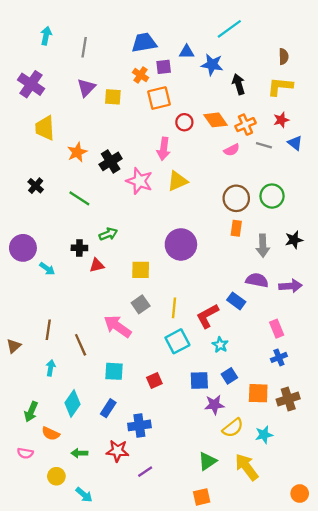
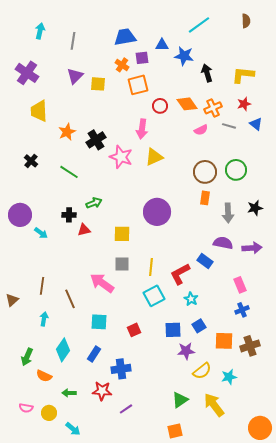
brown semicircle: (284, 56) -> (246, 21), moved
gray square: (141, 304) -> (122, 264), turned 35
pink semicircle: (25, 453) -> (26, 408), moved
orange circle: (300, 494) -> (260, 428), size x1.5

